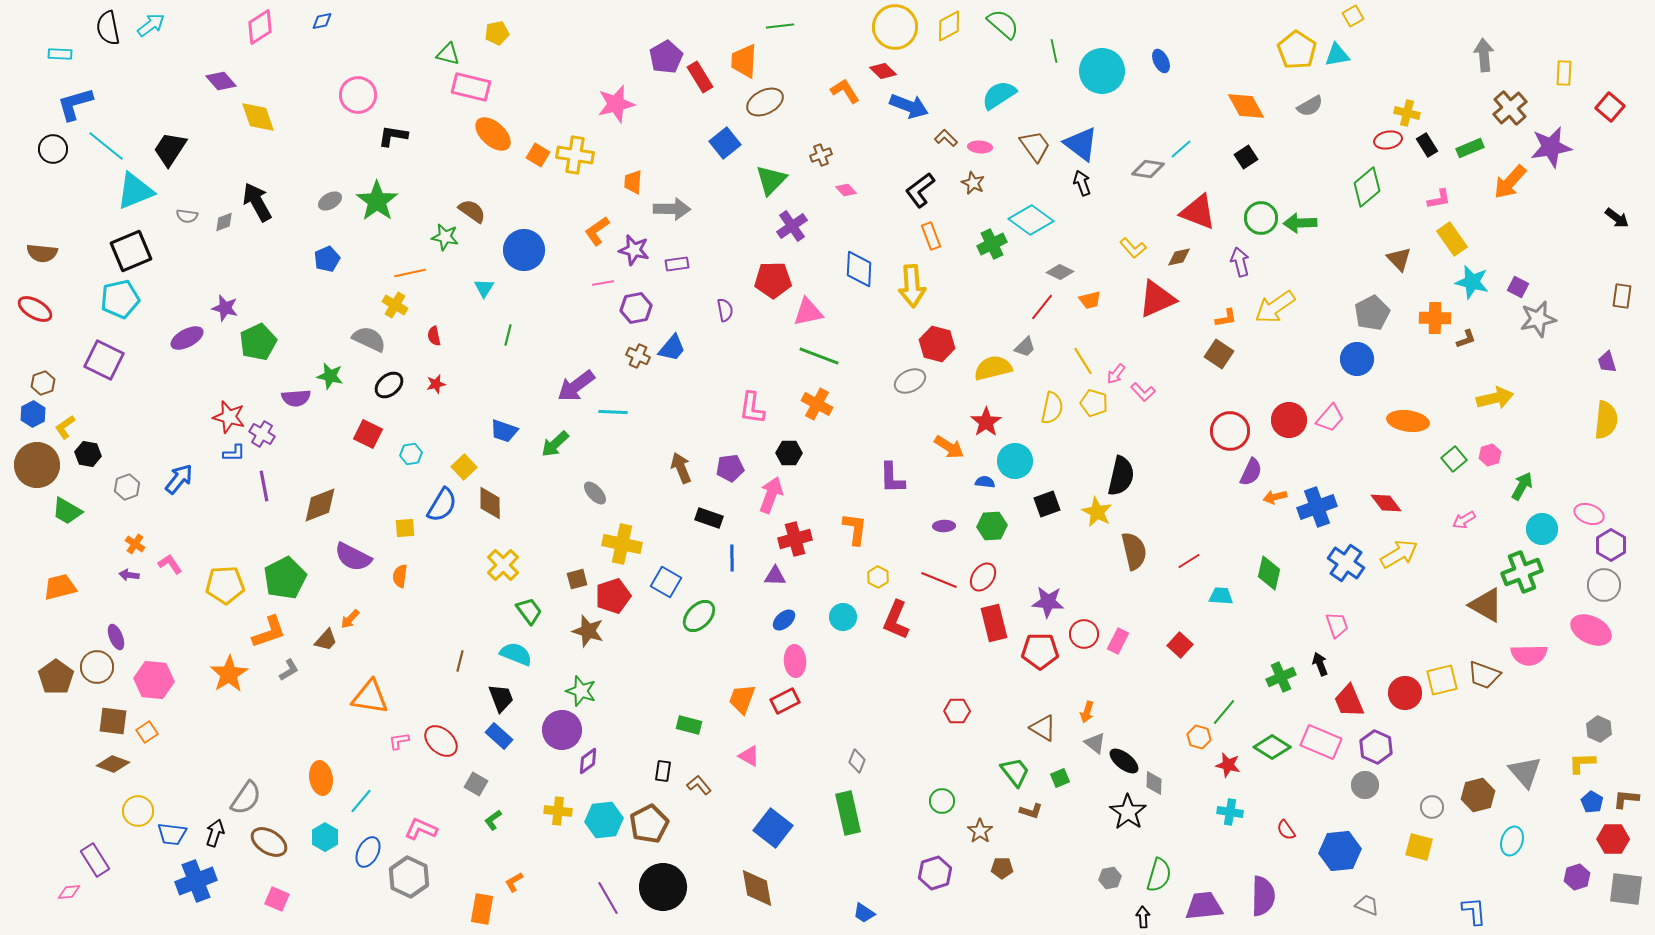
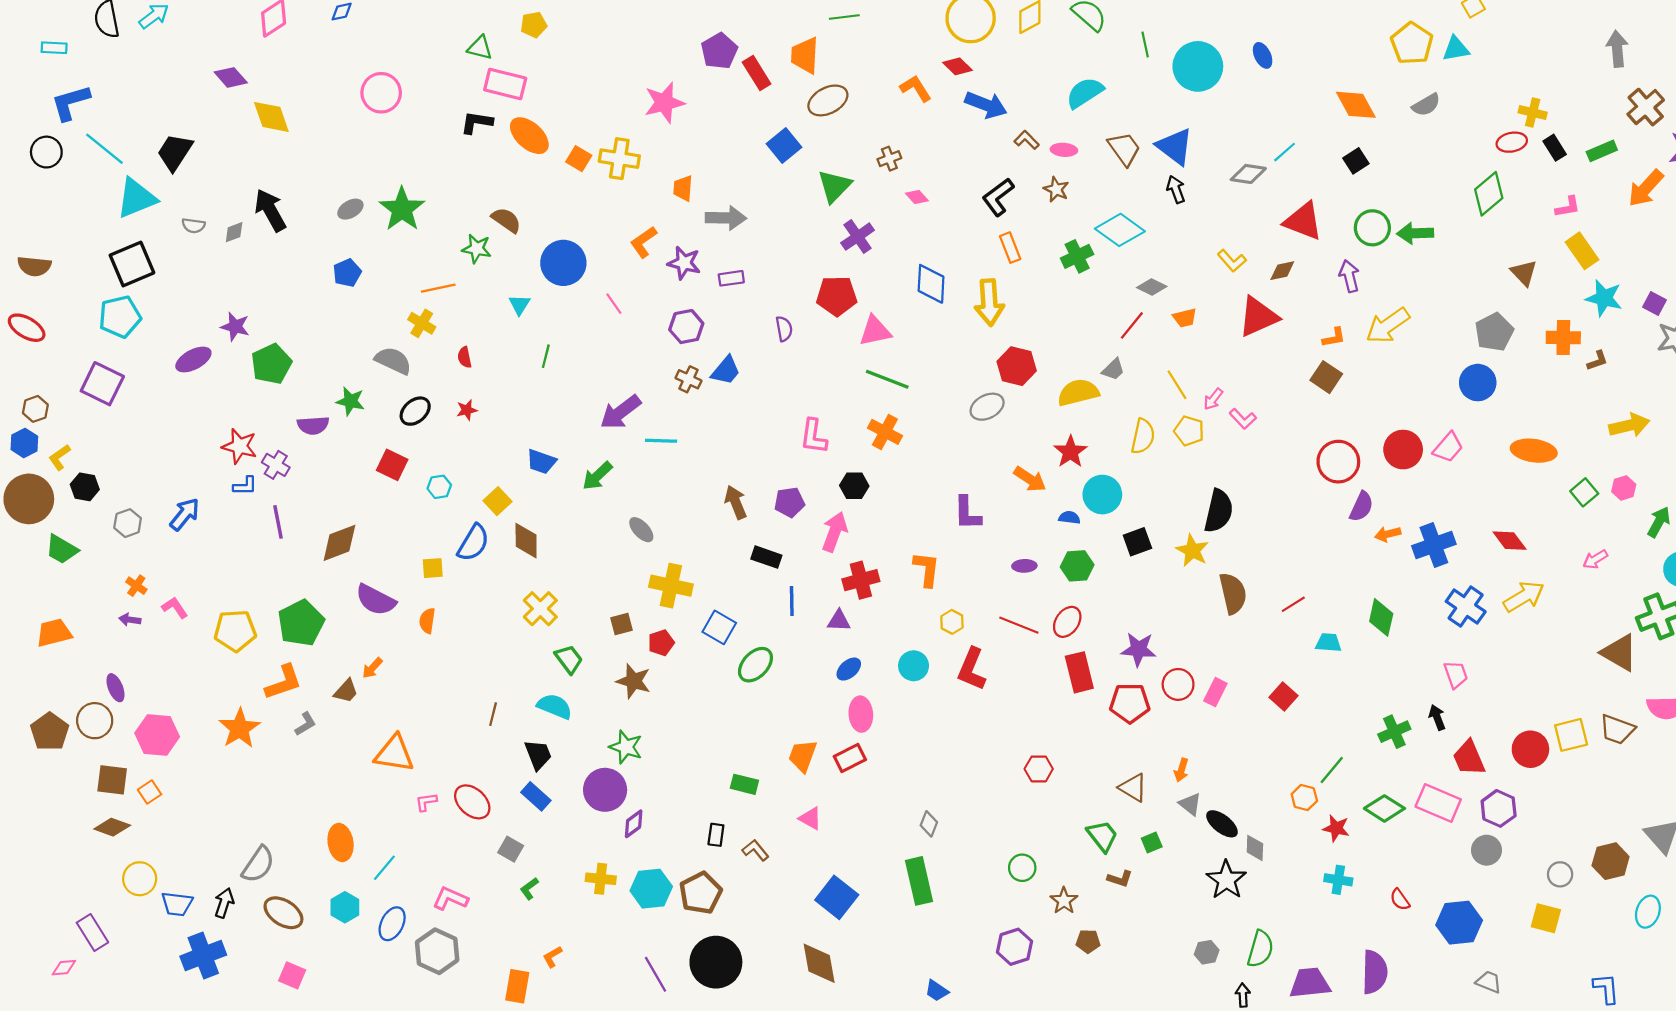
black L-shape: (393, 136) -> (477, 122), moved
pink line: (603, 283) -> (614, 304), moved, turned 65
red pentagon: (613, 596) -> (661, 643), size x0.7

